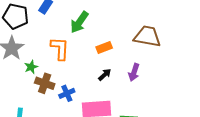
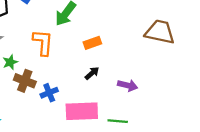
brown trapezoid: (147, 36) -> (160, 32), moved
purple arrow: (134, 72) -> (128, 85), moved, turned -96

